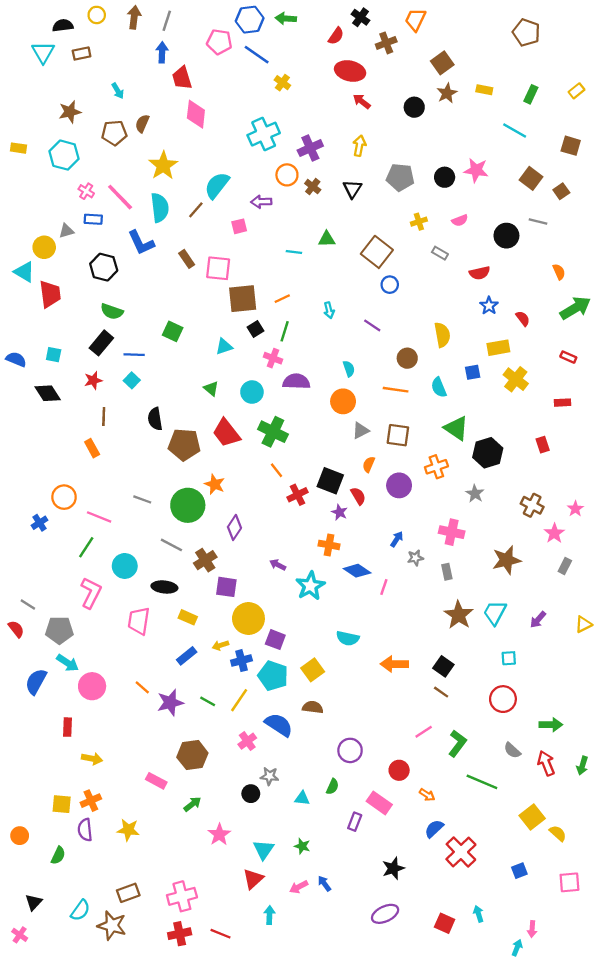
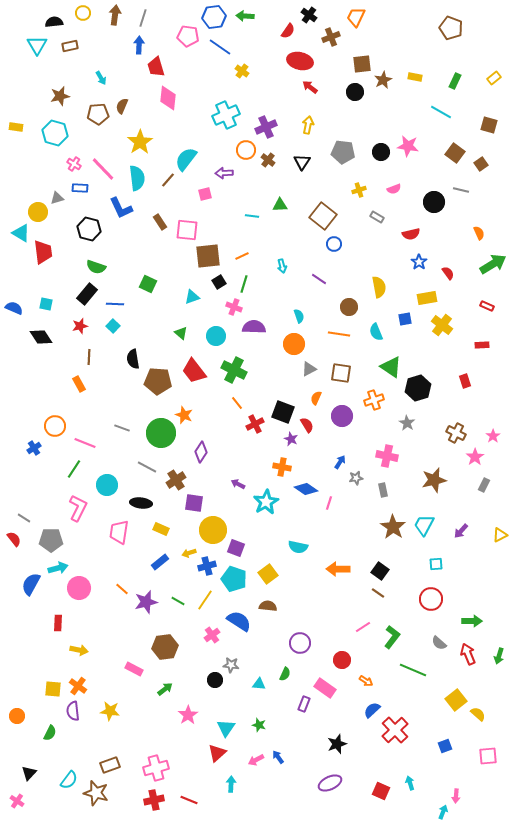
brown square: (442, 63) -> (362, 64), moved, turned 30
cyan arrow: (68, 663) -> (58, 568), turned -48
orange cross: (91, 801) -> (78, 686), turned -30

